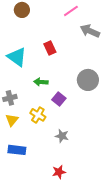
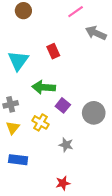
cyan triangle: (17, 57) -> (18, 61), turned 30
gray circle: (88, 80) -> (94, 113), moved
green arrow: (41, 82) -> (44, 87), size x1.5

